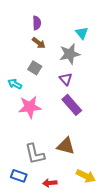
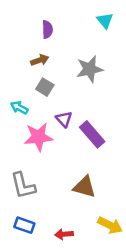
cyan triangle: (82, 33) -> (105, 20), moved
brown arrow: (39, 43) -> (40, 60), moved, turned -56
purple triangle: (66, 79) -> (64, 119), moved
gray L-shape: (35, 154) -> (23, 186), moved

